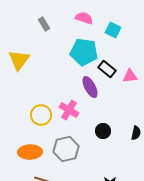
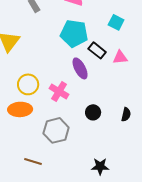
cyan square: (113, 30) -> (116, 22), moved
yellow circle: (41, 115) -> (28, 84), moved
orange ellipse: (30, 152) -> (20, 109), moved

